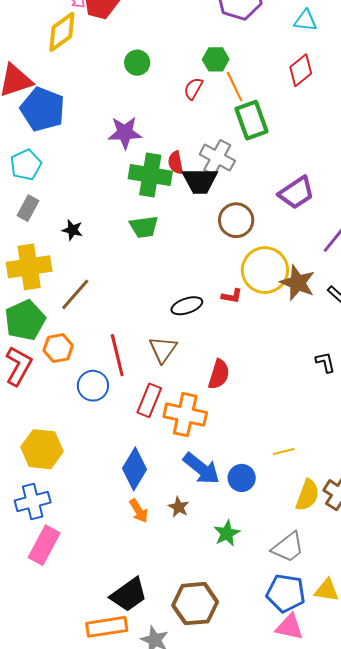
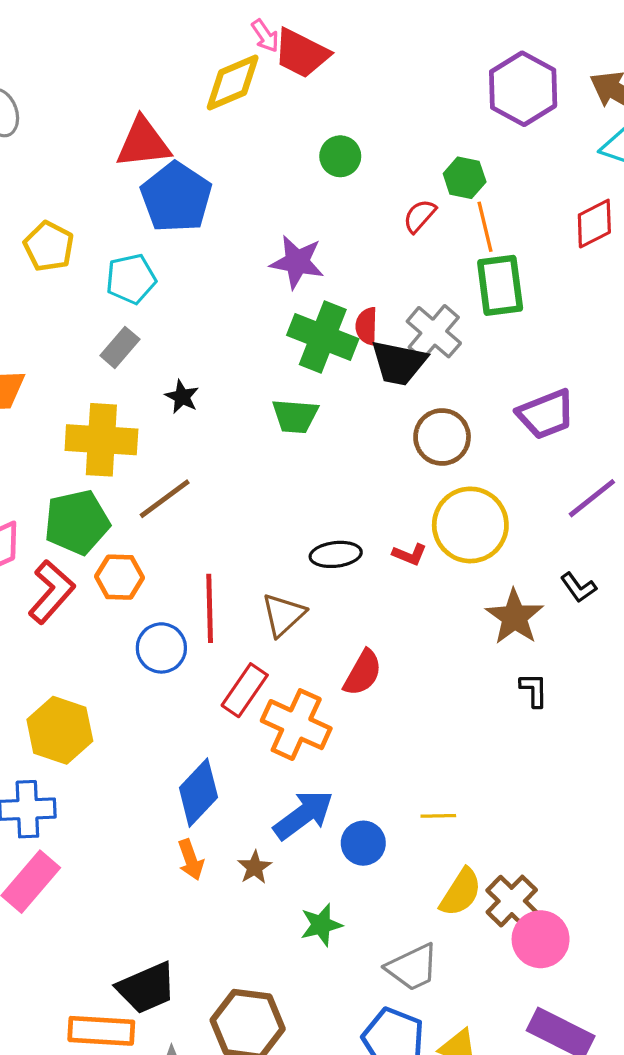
brown star: (298, 283) -> (515, 617), moved
blue arrow: (201, 469) -> (303, 815), turned -87

